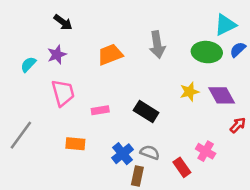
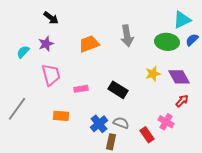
red arrow: (238, 125) -> (182, 101), moved

